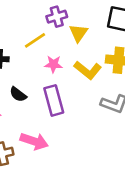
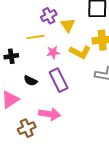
yellow line: (35, 40) -> (36, 37), turned 36

